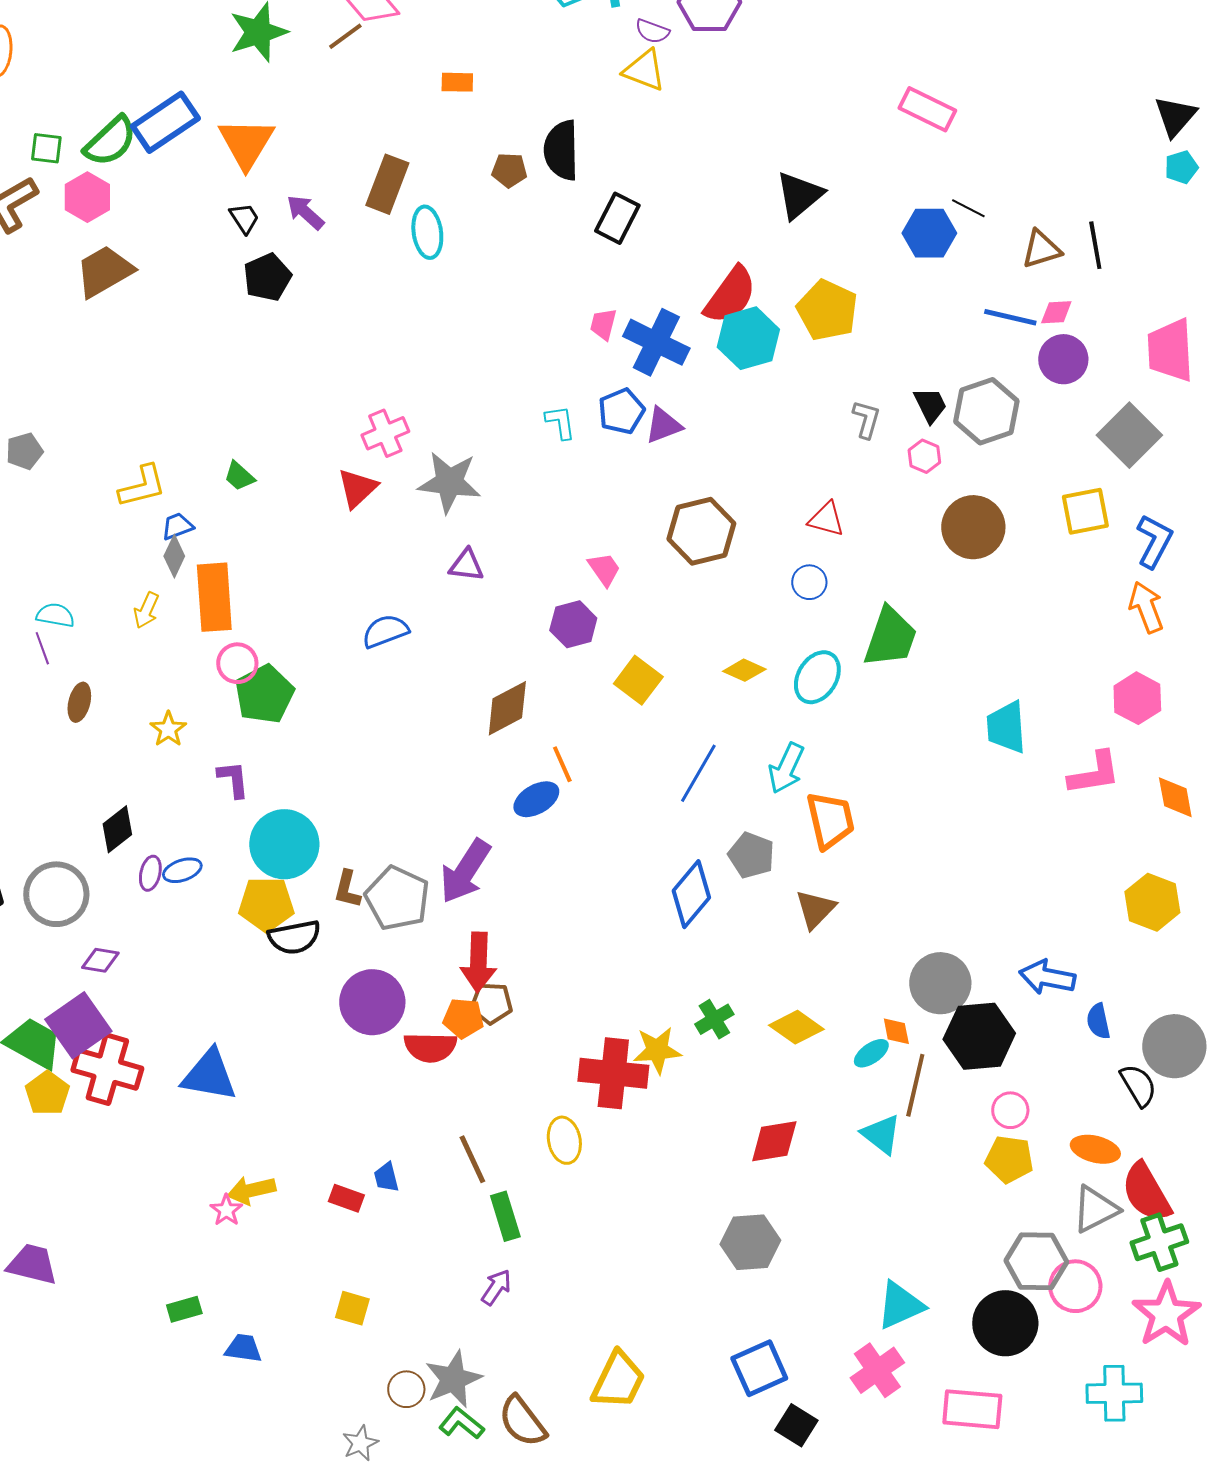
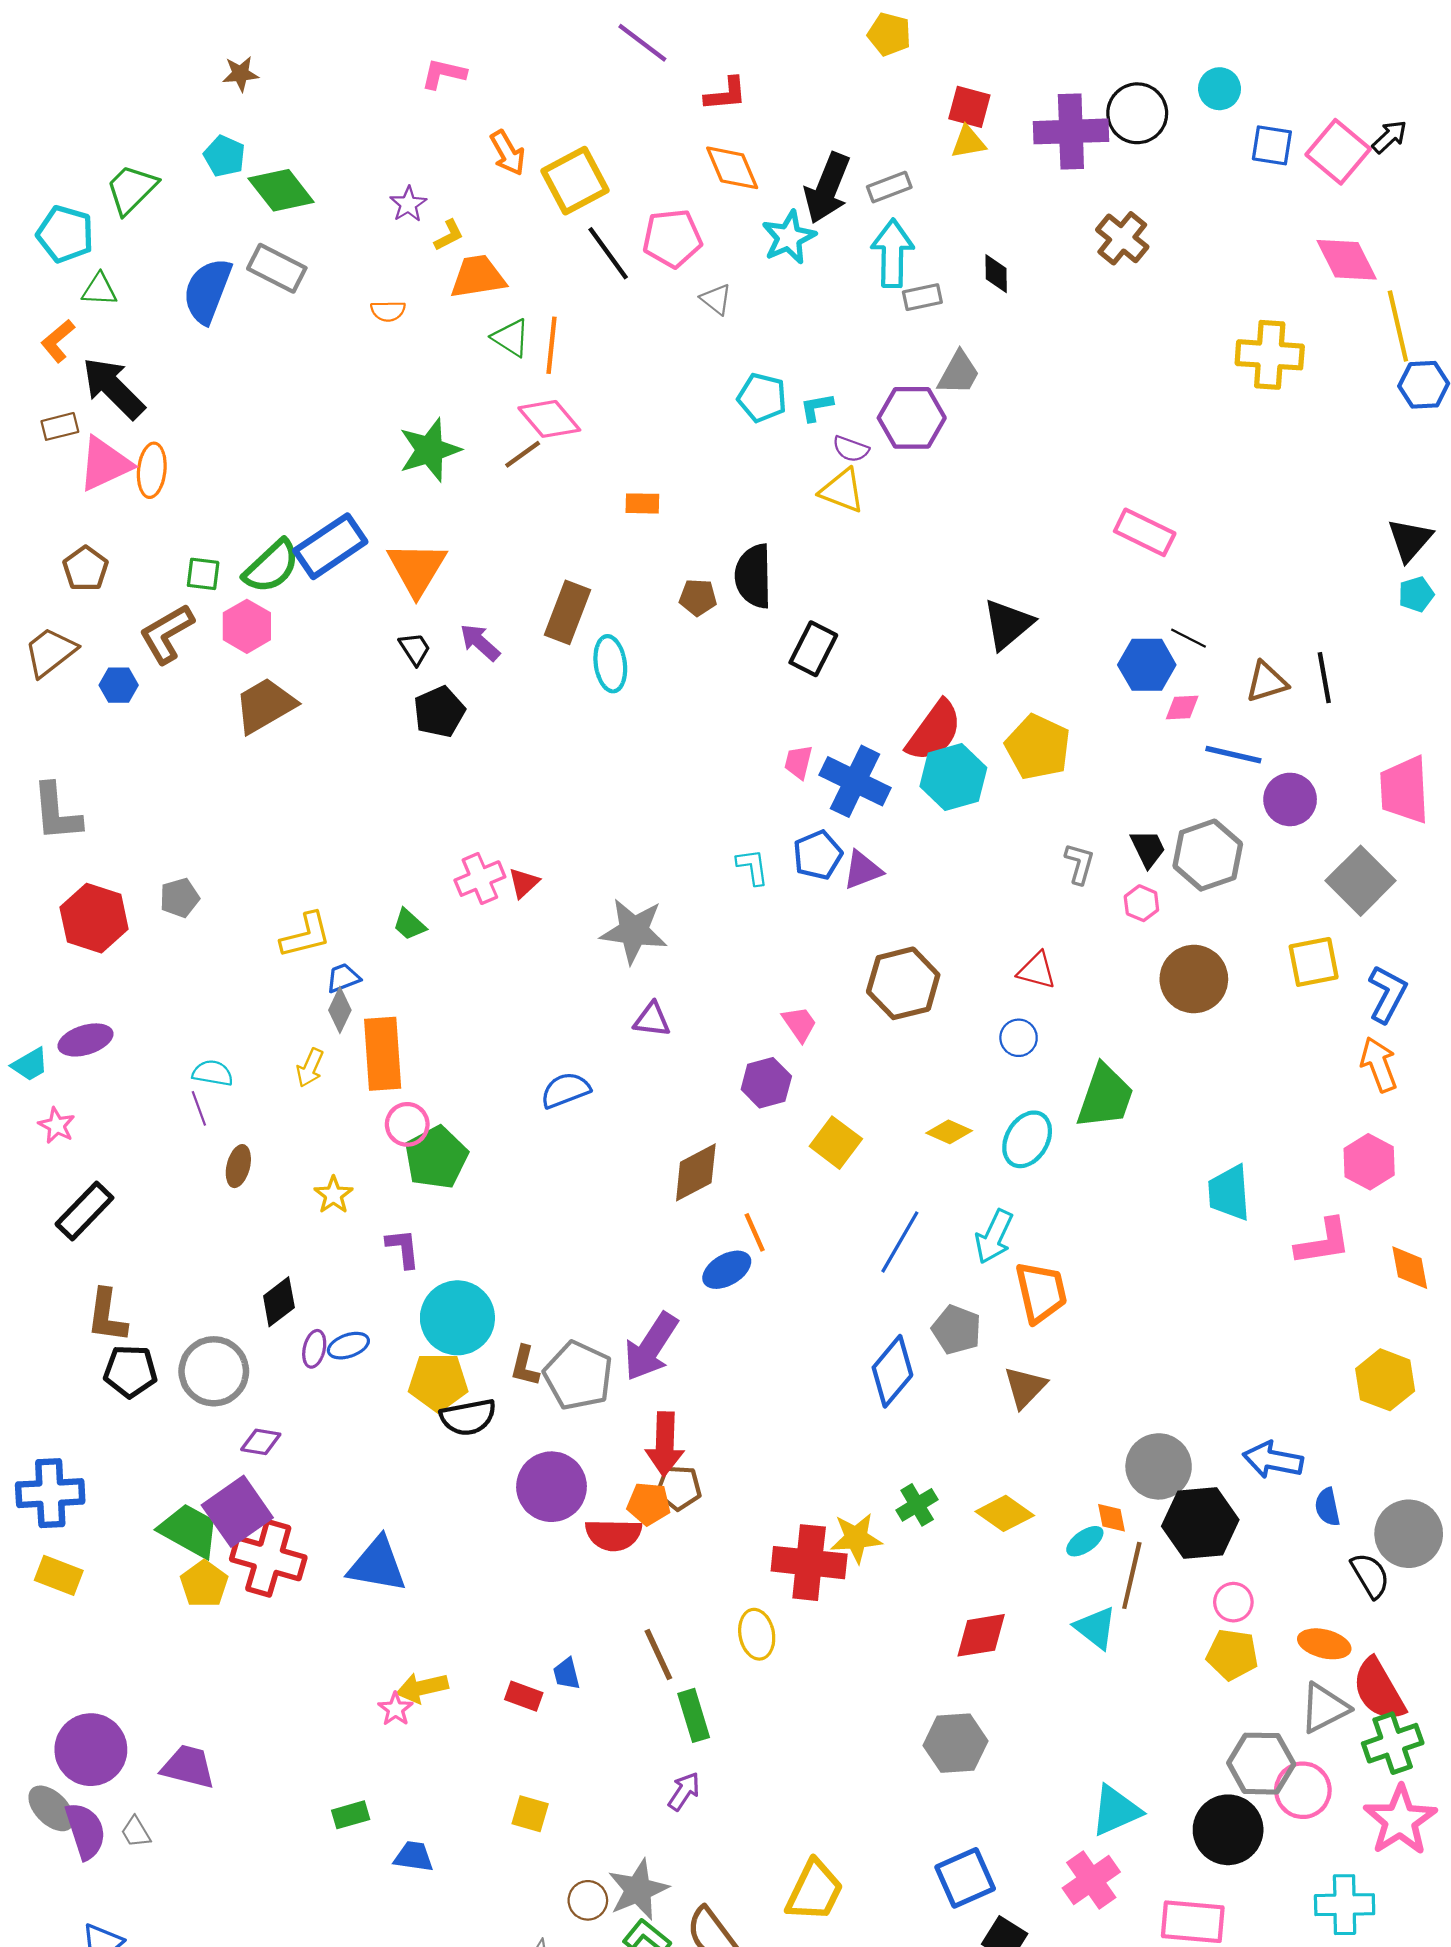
pink diamond: (1056, 312) -> (1182, 708), moved
pink cross: (385, 433) -> (480, 879), moved
red triangle: (357, 488) -> (524, 883), moved, size x0.7

